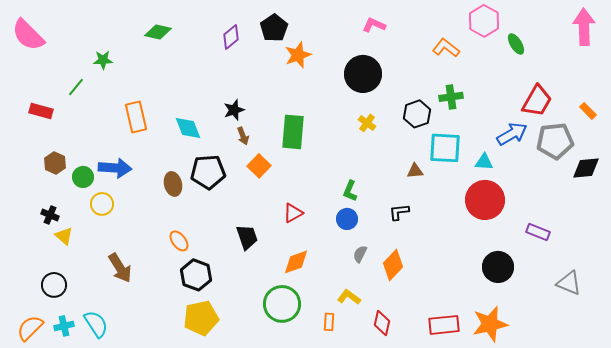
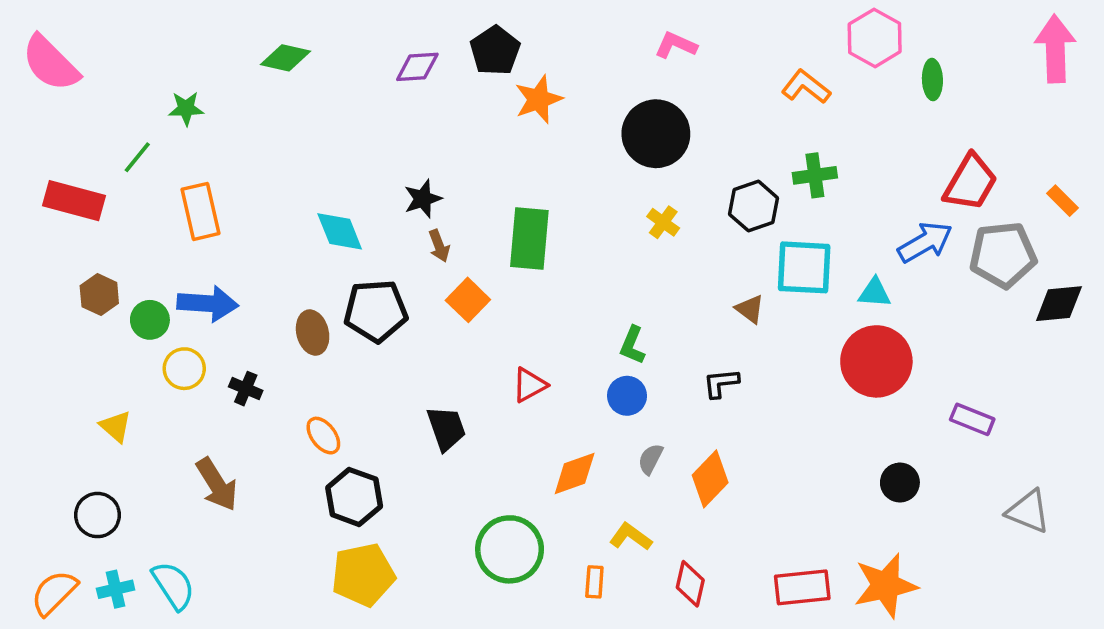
purple diamond: (231, 37) -> (417, 67), turned 35
green ellipse: (516, 44) -> (932, 80), turned 30
red rectangle: (41, 111) -> (74, 201), size x1.4
orange rectangle: (136, 117) -> (200, 211), moved
brown triangle: (415, 171) -> (750, 309), turned 42
black cross: (50, 215) -> (246, 389), moved
orange diamond: (296, 262) -> (575, 473), moved
black circle: (498, 267) -> (900, 483), size x0.7

